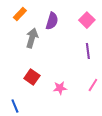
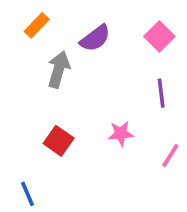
purple semicircle: (52, 21) -> (95, 38), turned 36
pink star: (60, 88) -> (121, 133), moved

